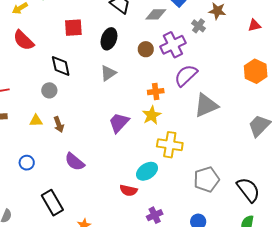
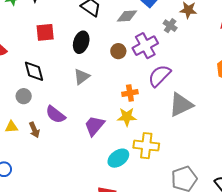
yellow star: (152, 115) -> (127, 117), turned 30
purple semicircle: (75, 162) -> (56, 114), moved
cyan ellipse: (147, 171) -> (118, 158), moved

